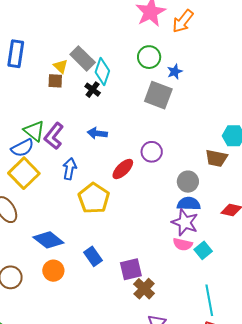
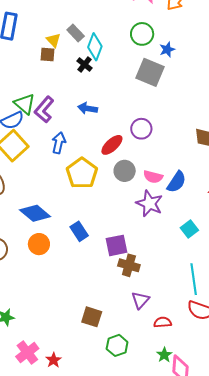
gray rectangle: (83, 58) -> (76, 33), size x0.7
gray circle: (188, 182) -> (125, 171), moved
blue semicircle: (189, 204) -> (177, 182), turned 120
purple star: (185, 222) -> (149, 203), moved
pink semicircle: (183, 244) -> (153, 177), moved
brown cross: (144, 289) -> (129, 265), turned -30

